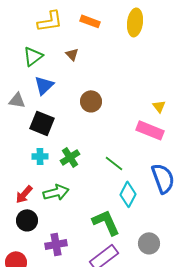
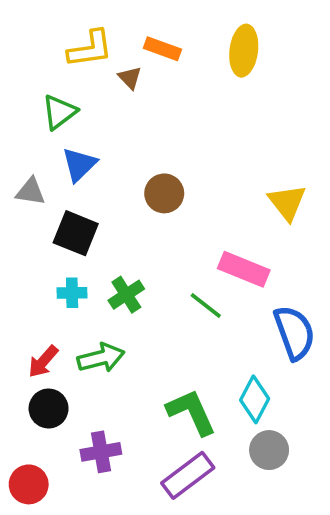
brown triangle: (72, 54) -> (130, 78), moved
yellow triangle: (159, 106) -> (287, 202), size x1.6
pink rectangle: (150, 130) -> (244, 269), moved
cyan diamond: (128, 194) -> (255, 399), moved

